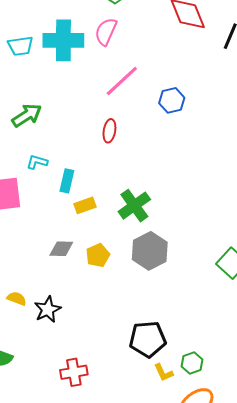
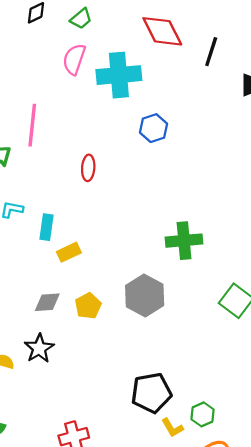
cyan cross: (63, 40) -> (119, 75), moved
pink line: (122, 81) -> (32, 125), moved, turned -36
green cross: (134, 206) -> (184, 241), moved, turned 36
black star: (48, 309) -> (39, 348), moved

